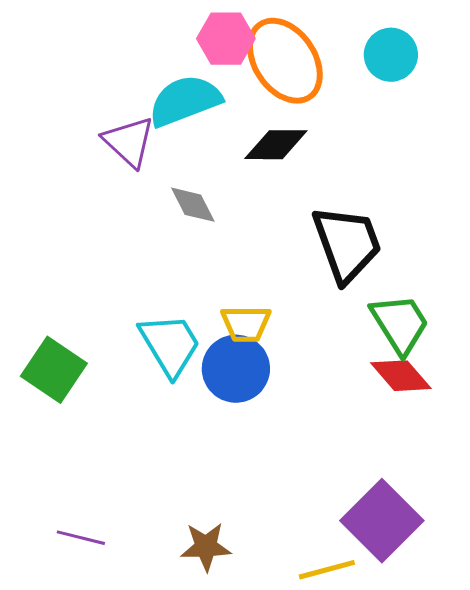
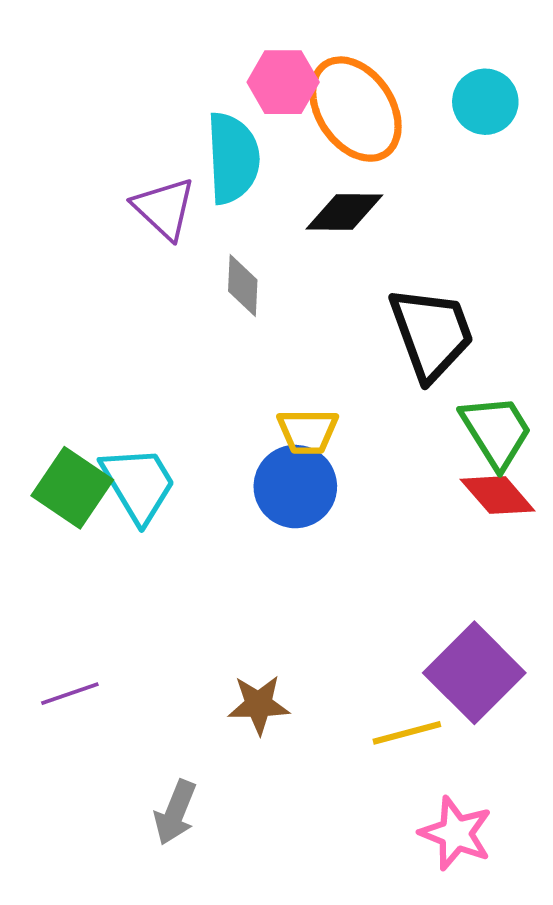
cyan semicircle: (185, 101) -> (233, 158), turned 108
gray diamond: (193, 205) -> (243, 286), turned 30
cyan trapezoid: (170, 345) -> (138, 484), moved
purple line: (81, 538) -> (70, 694), moved, turned -33

